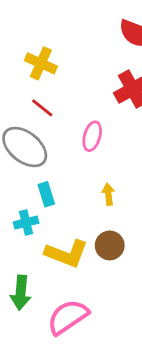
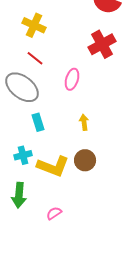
cyan cross: (26, 223) -> (23, 155), moved
pink semicircle: (68, 317) -> (54, 213), size x0.5

